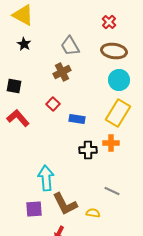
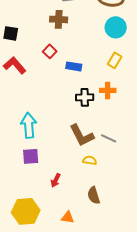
brown cross: (62, 72) -> (59, 19), turned 30
yellow rectangle: (118, 113) -> (115, 60), size x0.6
cyan arrow: (46, 178) -> (29, 125), moved
brown L-shape: (65, 204) -> (82, 135), moved

